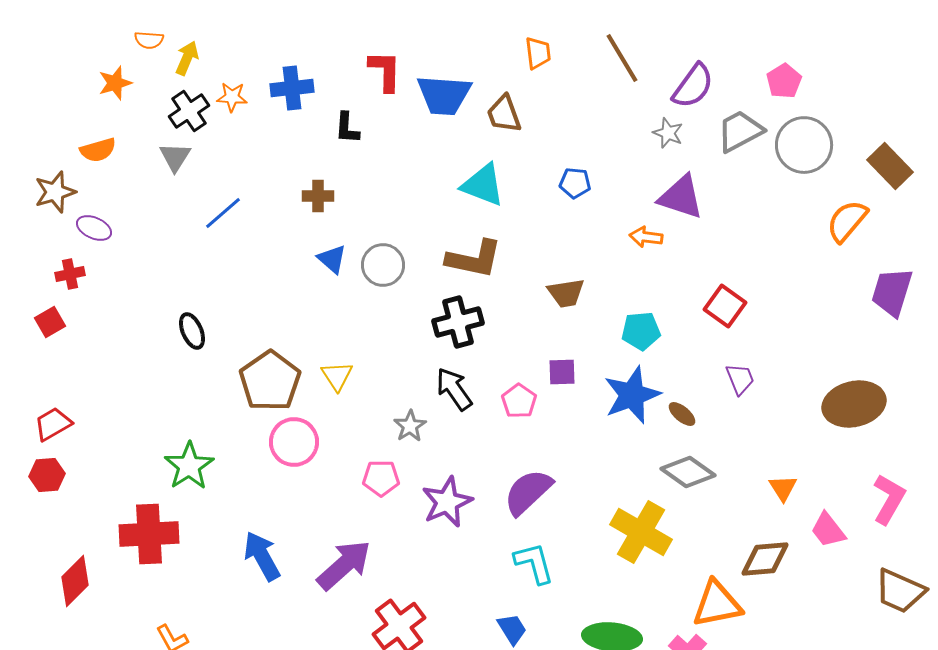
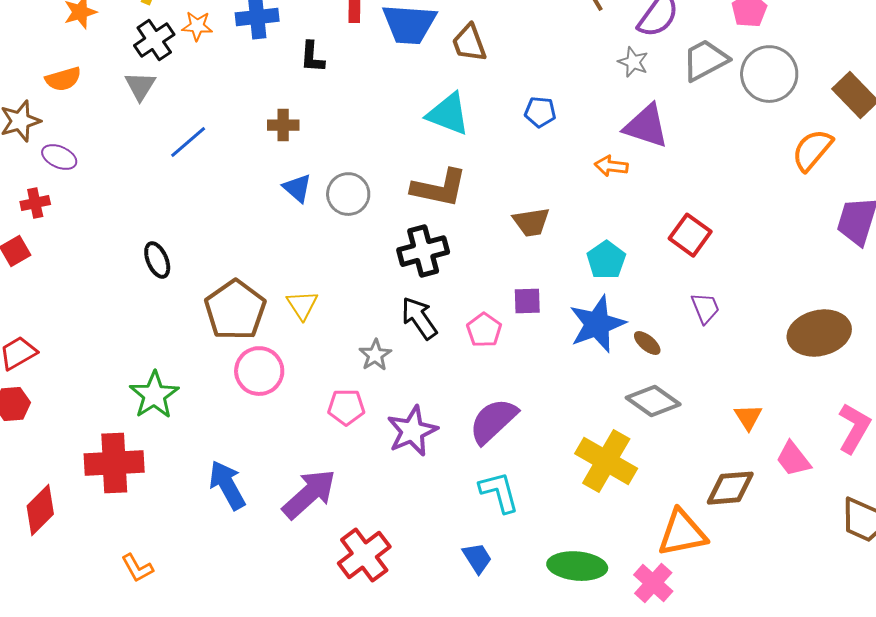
cyan pentagon: (641, 331) -> (606, 260), turned -30

